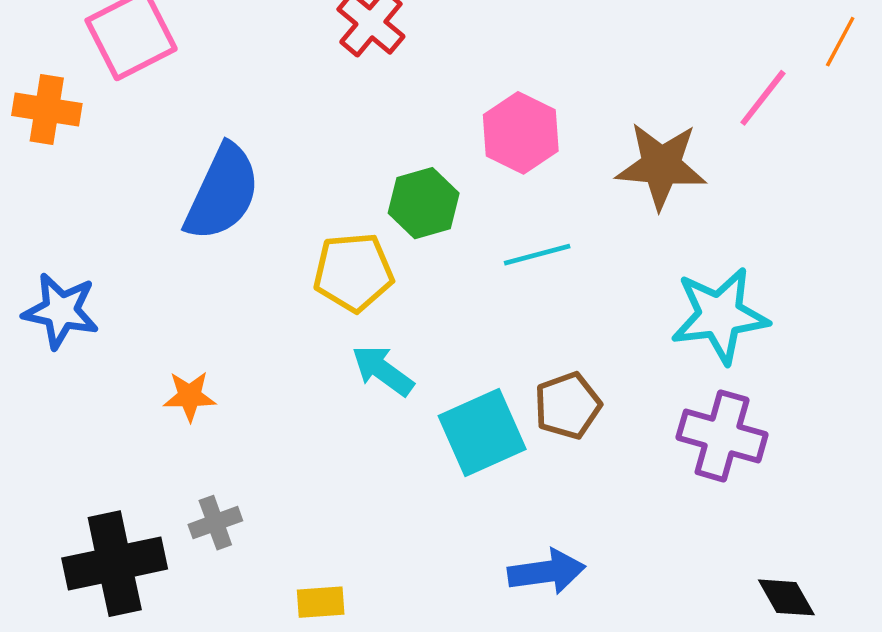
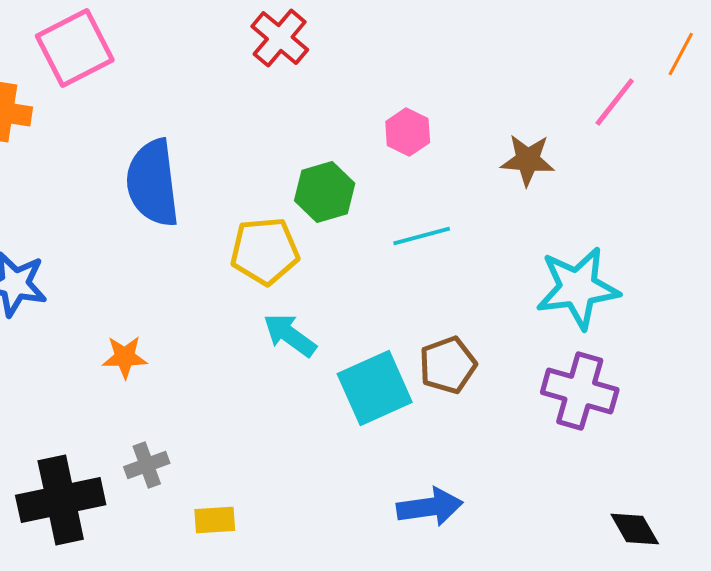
pink hexagon: (521, 133) -> (408, 132), size x0.7
brown star: (661, 166) -> (528, 160), size x0.7
blue semicircle: (222, 193) -> (153, 183), turned 148
yellow rectangle: (321, 602) -> (215, 520), moved

